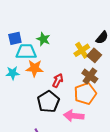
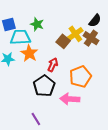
brown square: (94, 55) -> (63, 41), moved
orange star: (35, 68) -> (29, 53), turned 30
brown cross: (90, 76) -> (91, 38), moved

